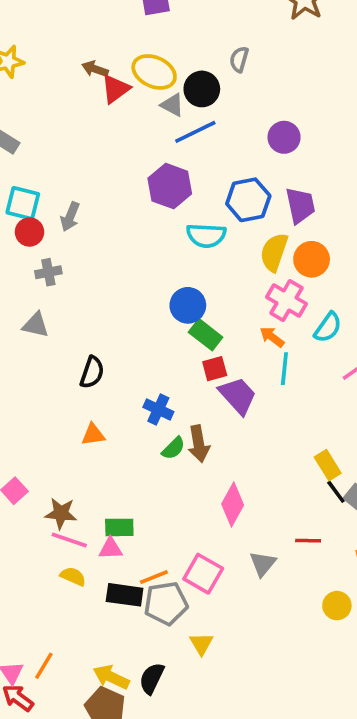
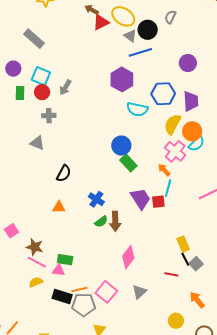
cyan semicircle: (328, 327) -> (197, 144), moved
red square: (215, 369) -> (158, 202), moved
red line: (308, 541) -> (171, 274), moved
yellow semicircle: (73, 576) -> (36, 282), turned -56

